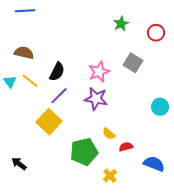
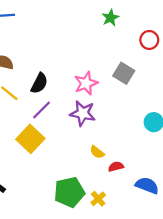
green star: (121, 24) -> (110, 18), moved
green pentagon: (84, 152) -> (69, 192), moved

